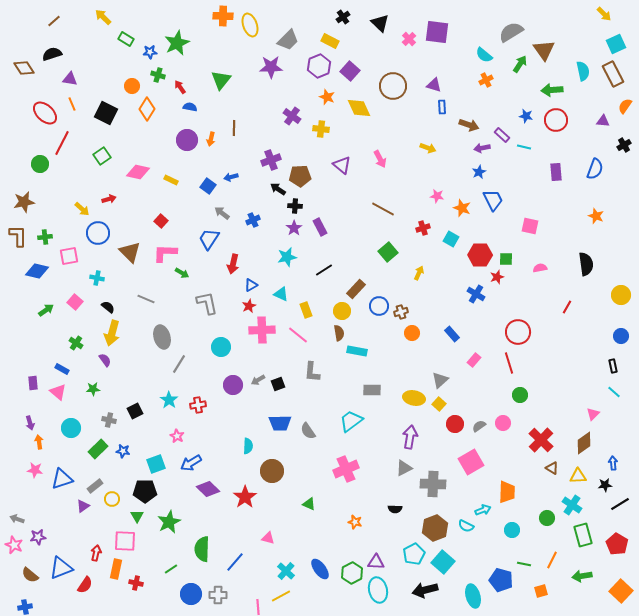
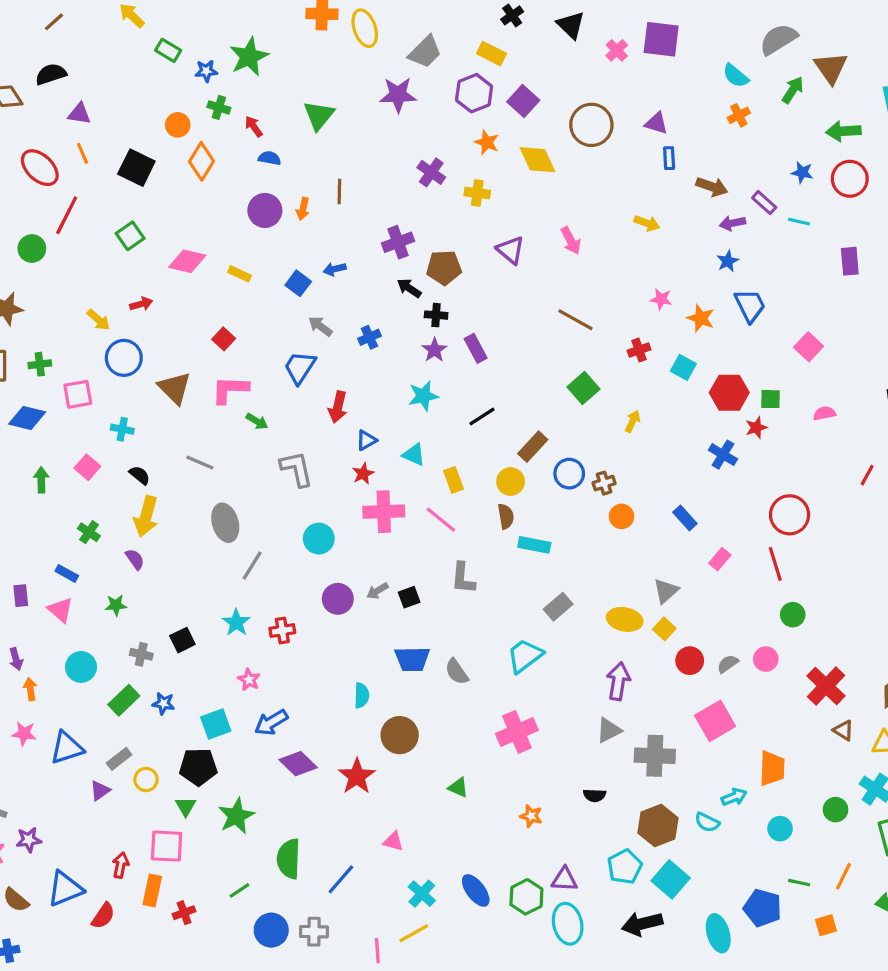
pink square: (530, 226) -> (809, 347), turned 30
green arrow: (46, 310) -> (41, 480), turned -56
gray rectangle: (372, 390) -> (558, 607), turned -42
red cross: (136, 583) -> (184, 913), turned -32

